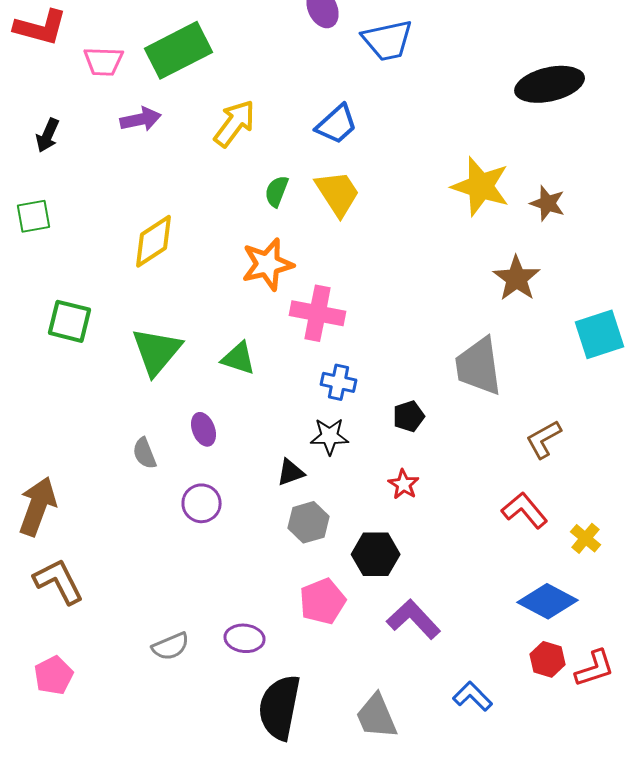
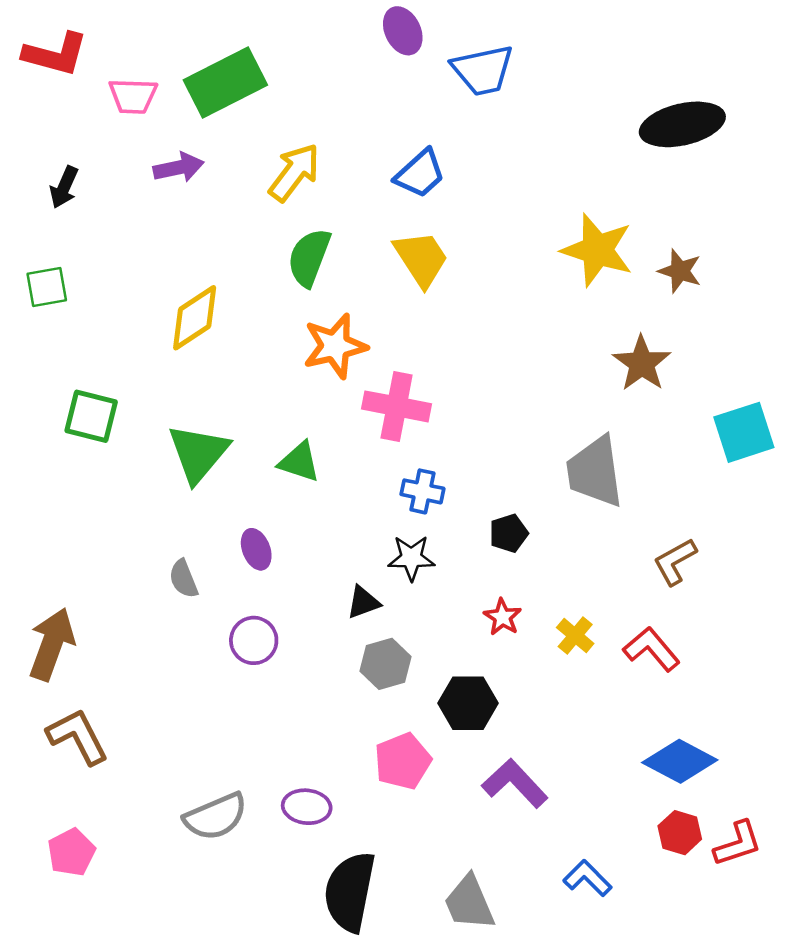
green semicircle: (277, 191) -> (309, 257), moved, size x1.5
yellow cross: (586, 538) -> (575, 636), moved
gray semicircle: (171, 646) -> (216, 817), size x1.4

